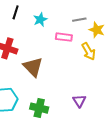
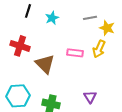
pink rectangle: (64, 37) -> (75, 53), moved
yellow arrow: (89, 51) -> (99, 49), turned 54

